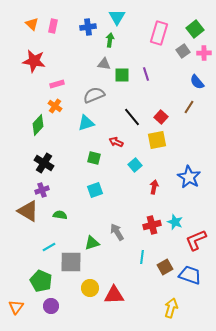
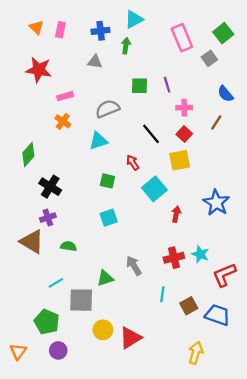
cyan triangle: (117, 17) -> (134, 19), turned 30
pink rectangle: (159, 33) -> (182, 38), turned -40
pink cross: (204, 53) -> (184, 108), moved
gray triangle: (104, 64) -> (95, 62), moved
green diamond: (38, 125) -> (28, 155), moved
red arrow: (116, 142) -> (133, 163), turned 32
cyan square: (135, 165) -> (154, 189), size x1.5
red triangle: (114, 295) -> (130, 338), turned -30

